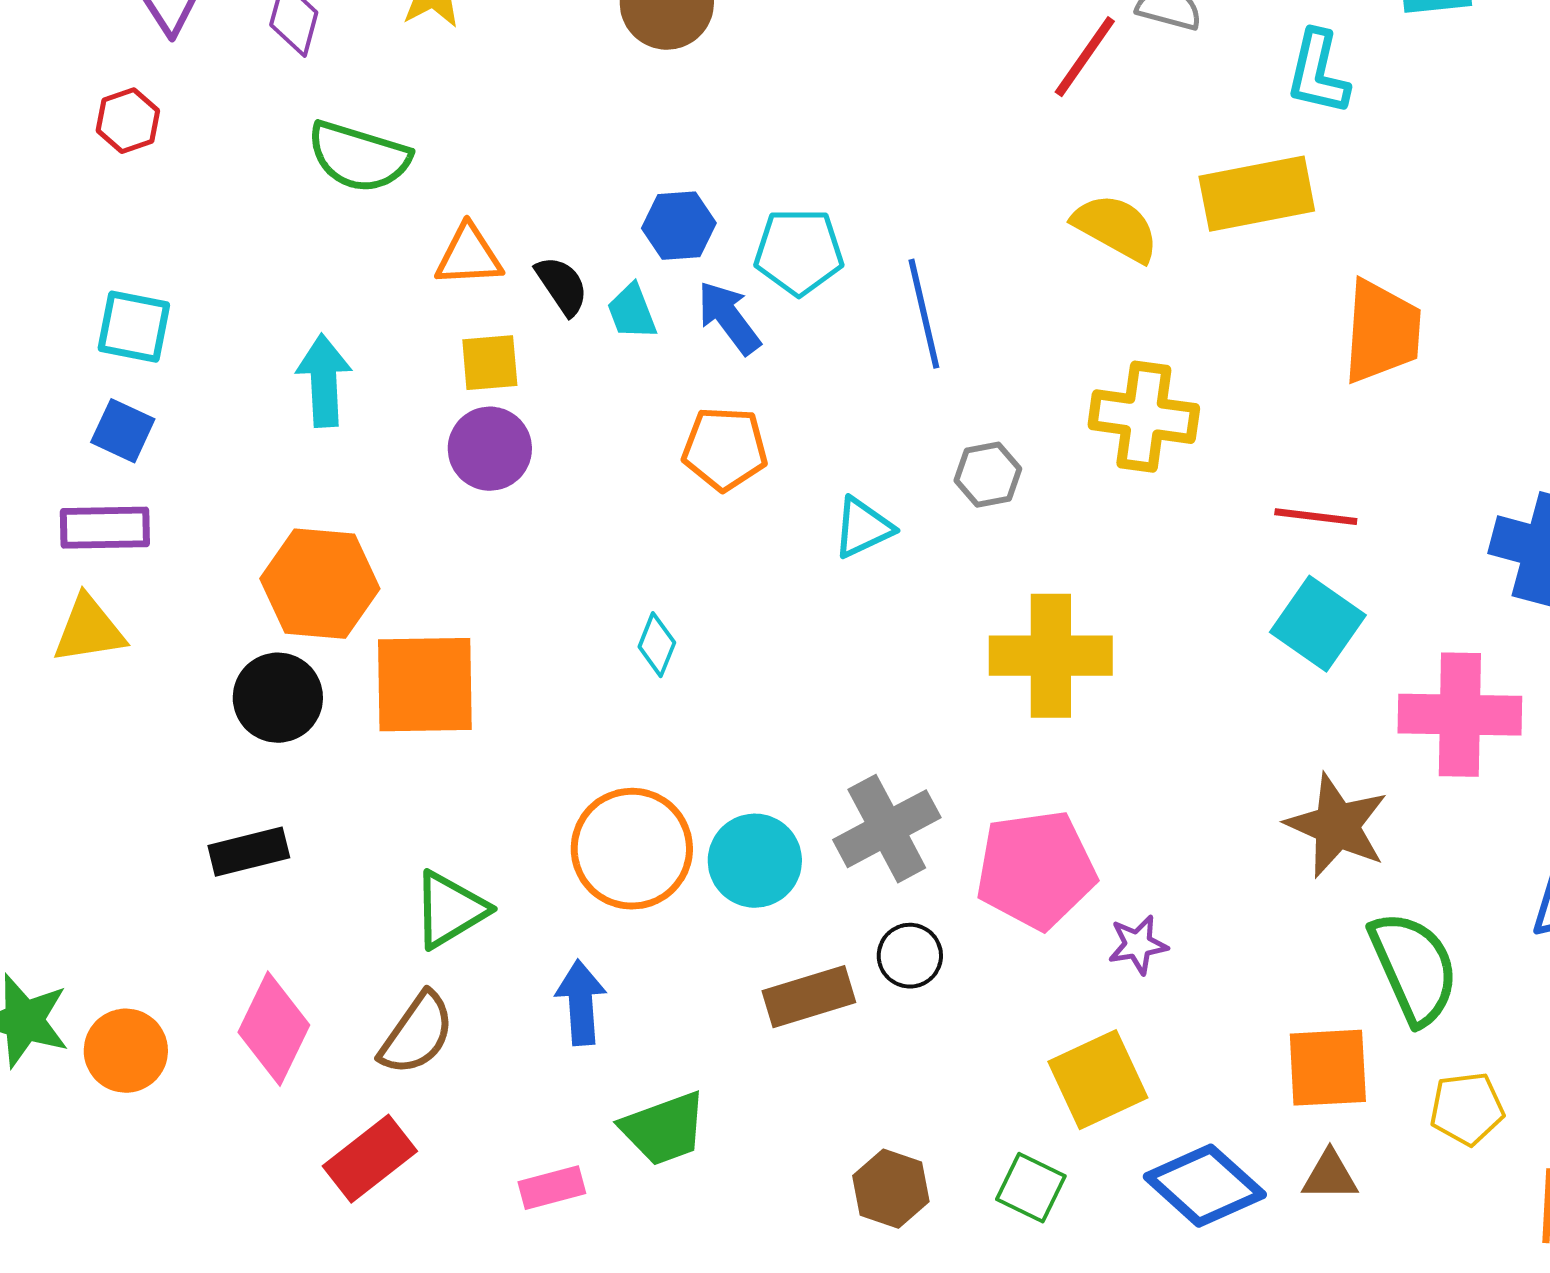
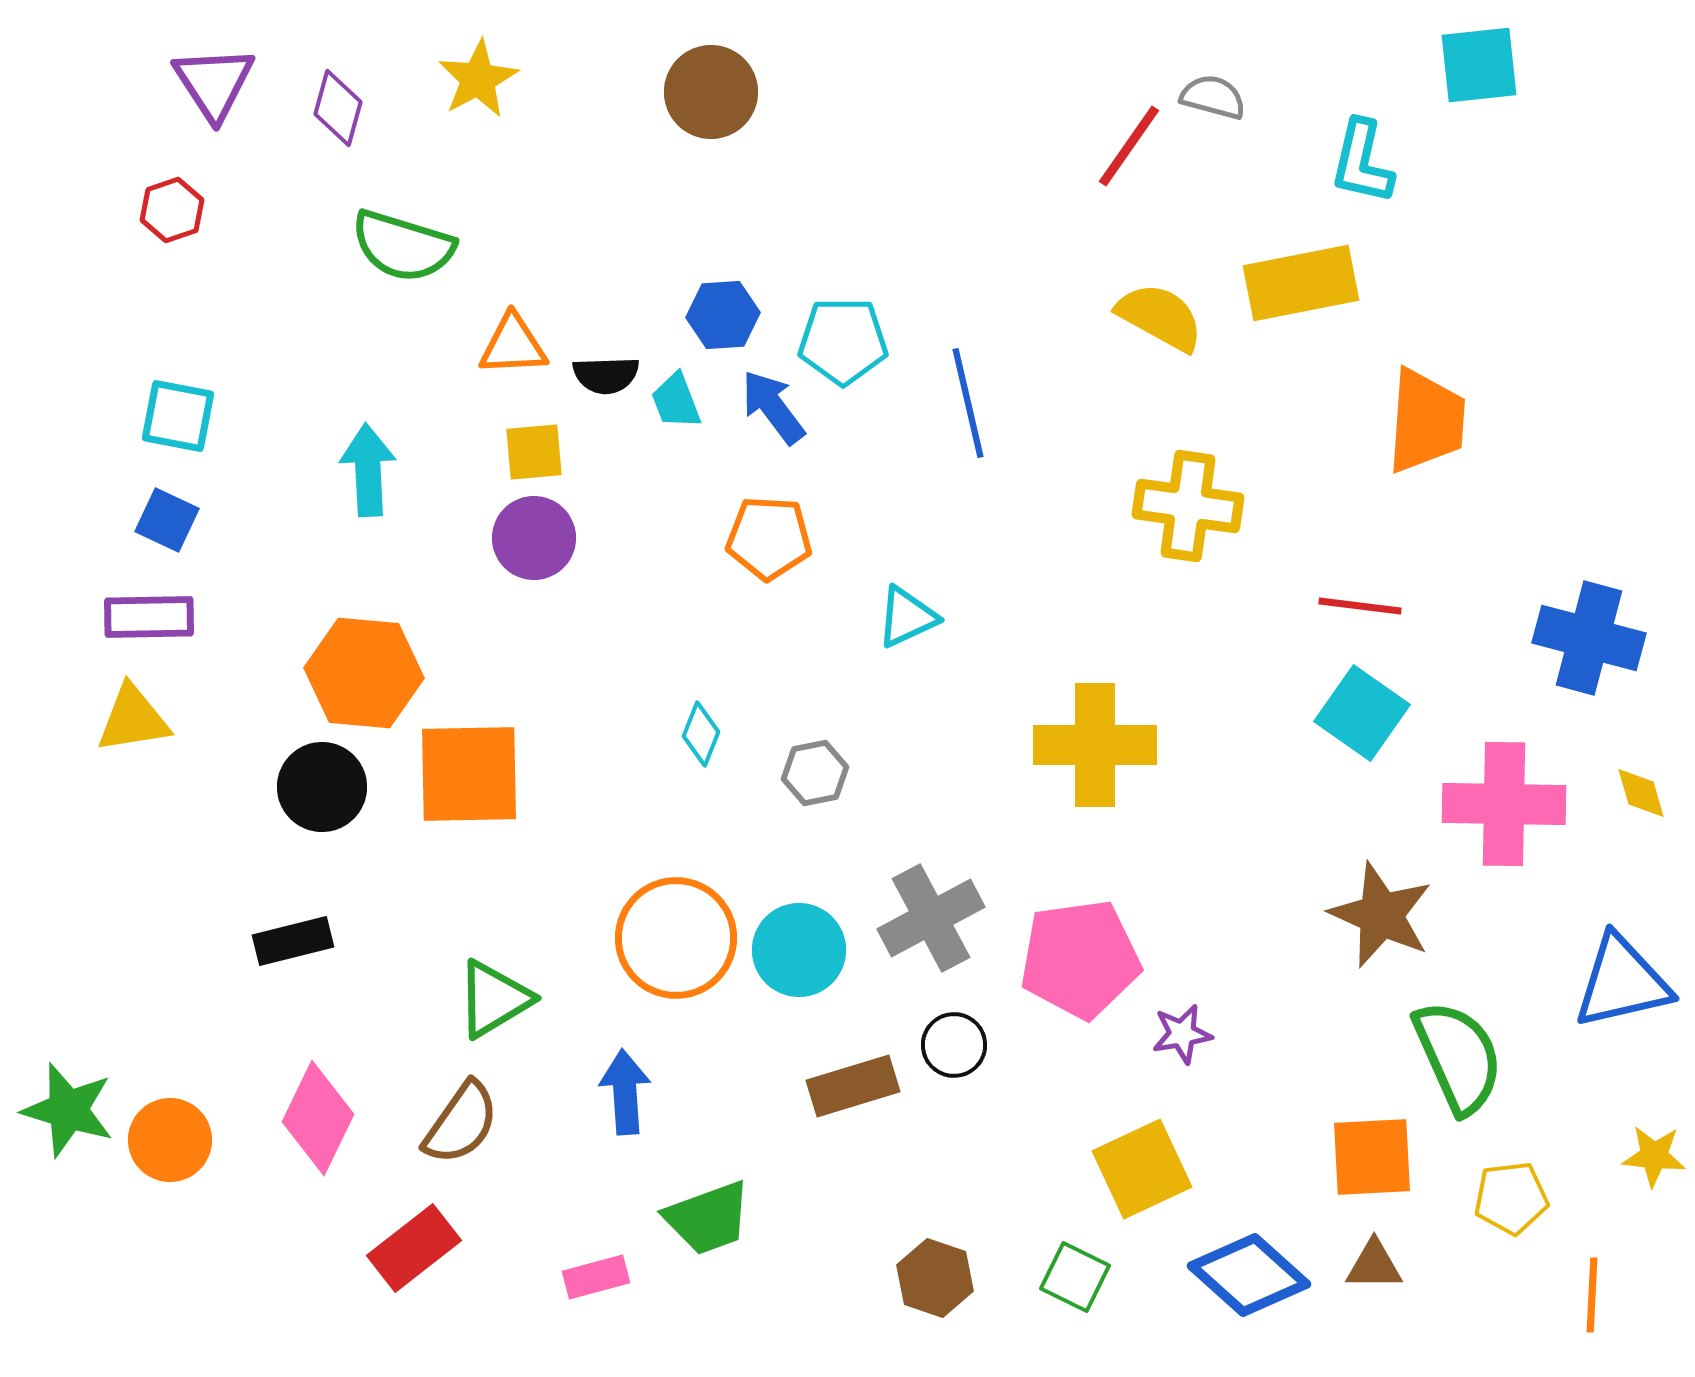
black semicircle: (562, 286) -> (606, 375), turned 122
gray hexagon: (988, 475) -> (815, 773), moved

